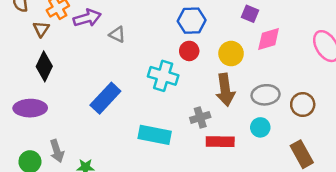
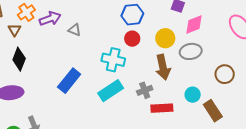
gray ellipse: (266, 95) -> (191, 51), moved
cyan rectangle: (155, 135) -> (111, 91), moved, turned -40
brown rectangle: (302, 154) -> (213, 111), moved

